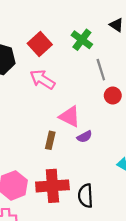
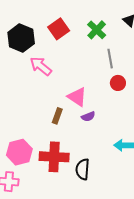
pink arrow: (42, 79) -> (41, 66), moved

